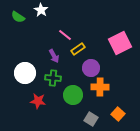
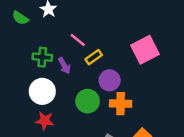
white circle: (25, 73) -> (42, 91), moved
green cross: (53, 78) -> (42, 57), moved
green circle: (73, 95) -> (88, 101), moved

